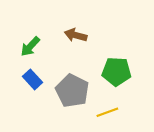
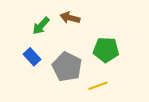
green arrow: (30, 47) -> (41, 26), moved

